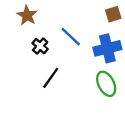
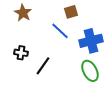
brown square: (113, 14) -> (71, 12), moved
black cross: (40, 46) -> (21, 53), moved, turned -32

